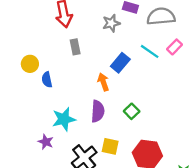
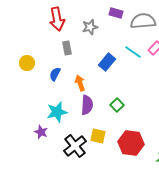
gray star: (111, 23) -> (90, 27), moved
blue semicircle: (47, 80) -> (55, 74), moved, turned 40
orange arrow: (103, 82) -> (80, 83), moved

